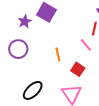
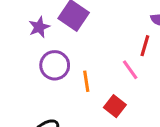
purple circle: (18, 49) -> (55, 65), moved

